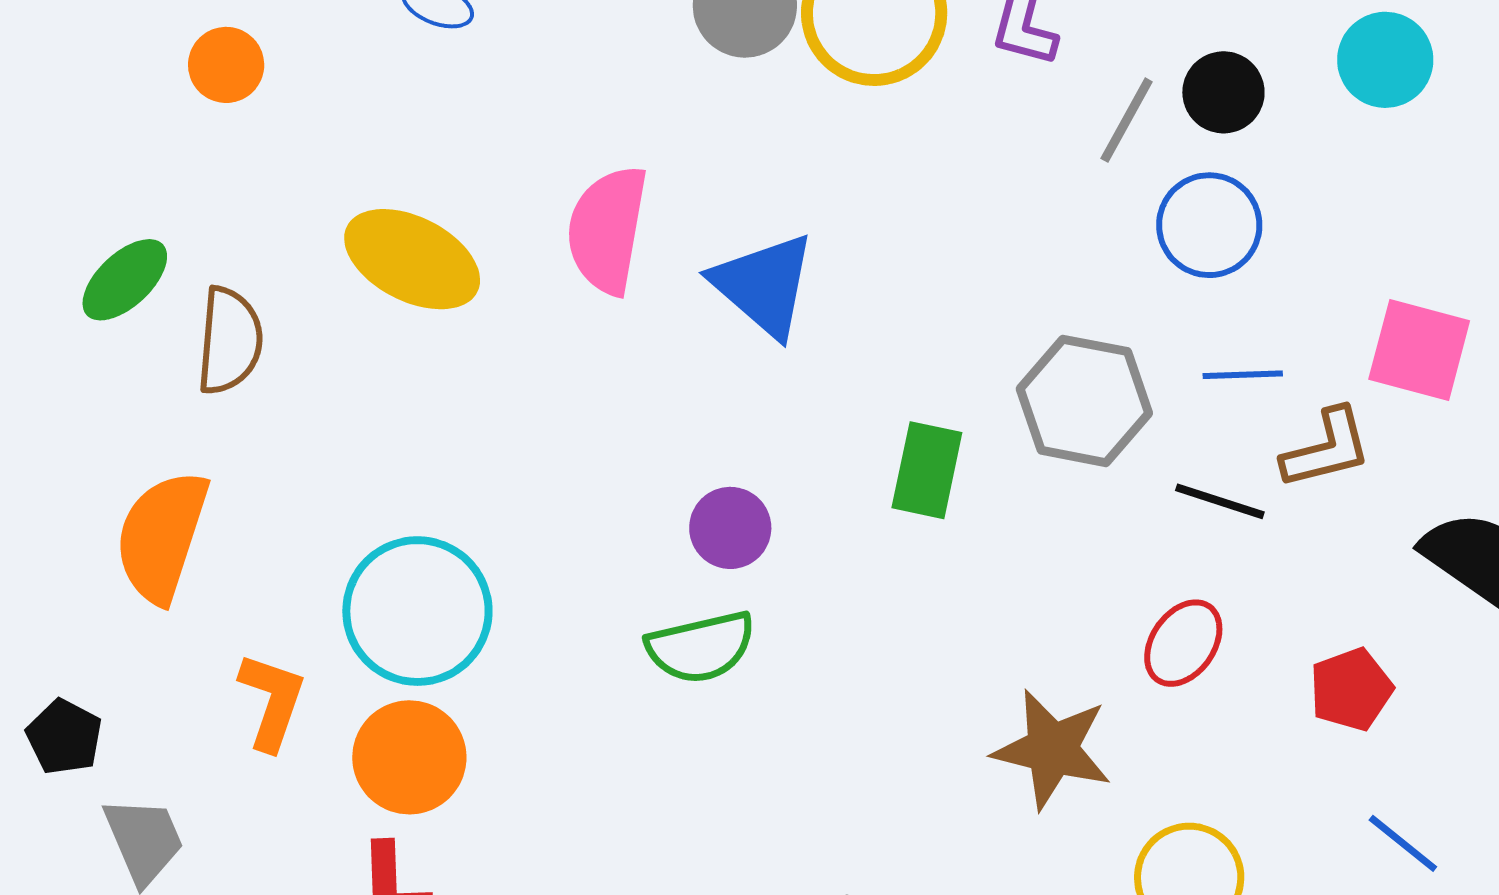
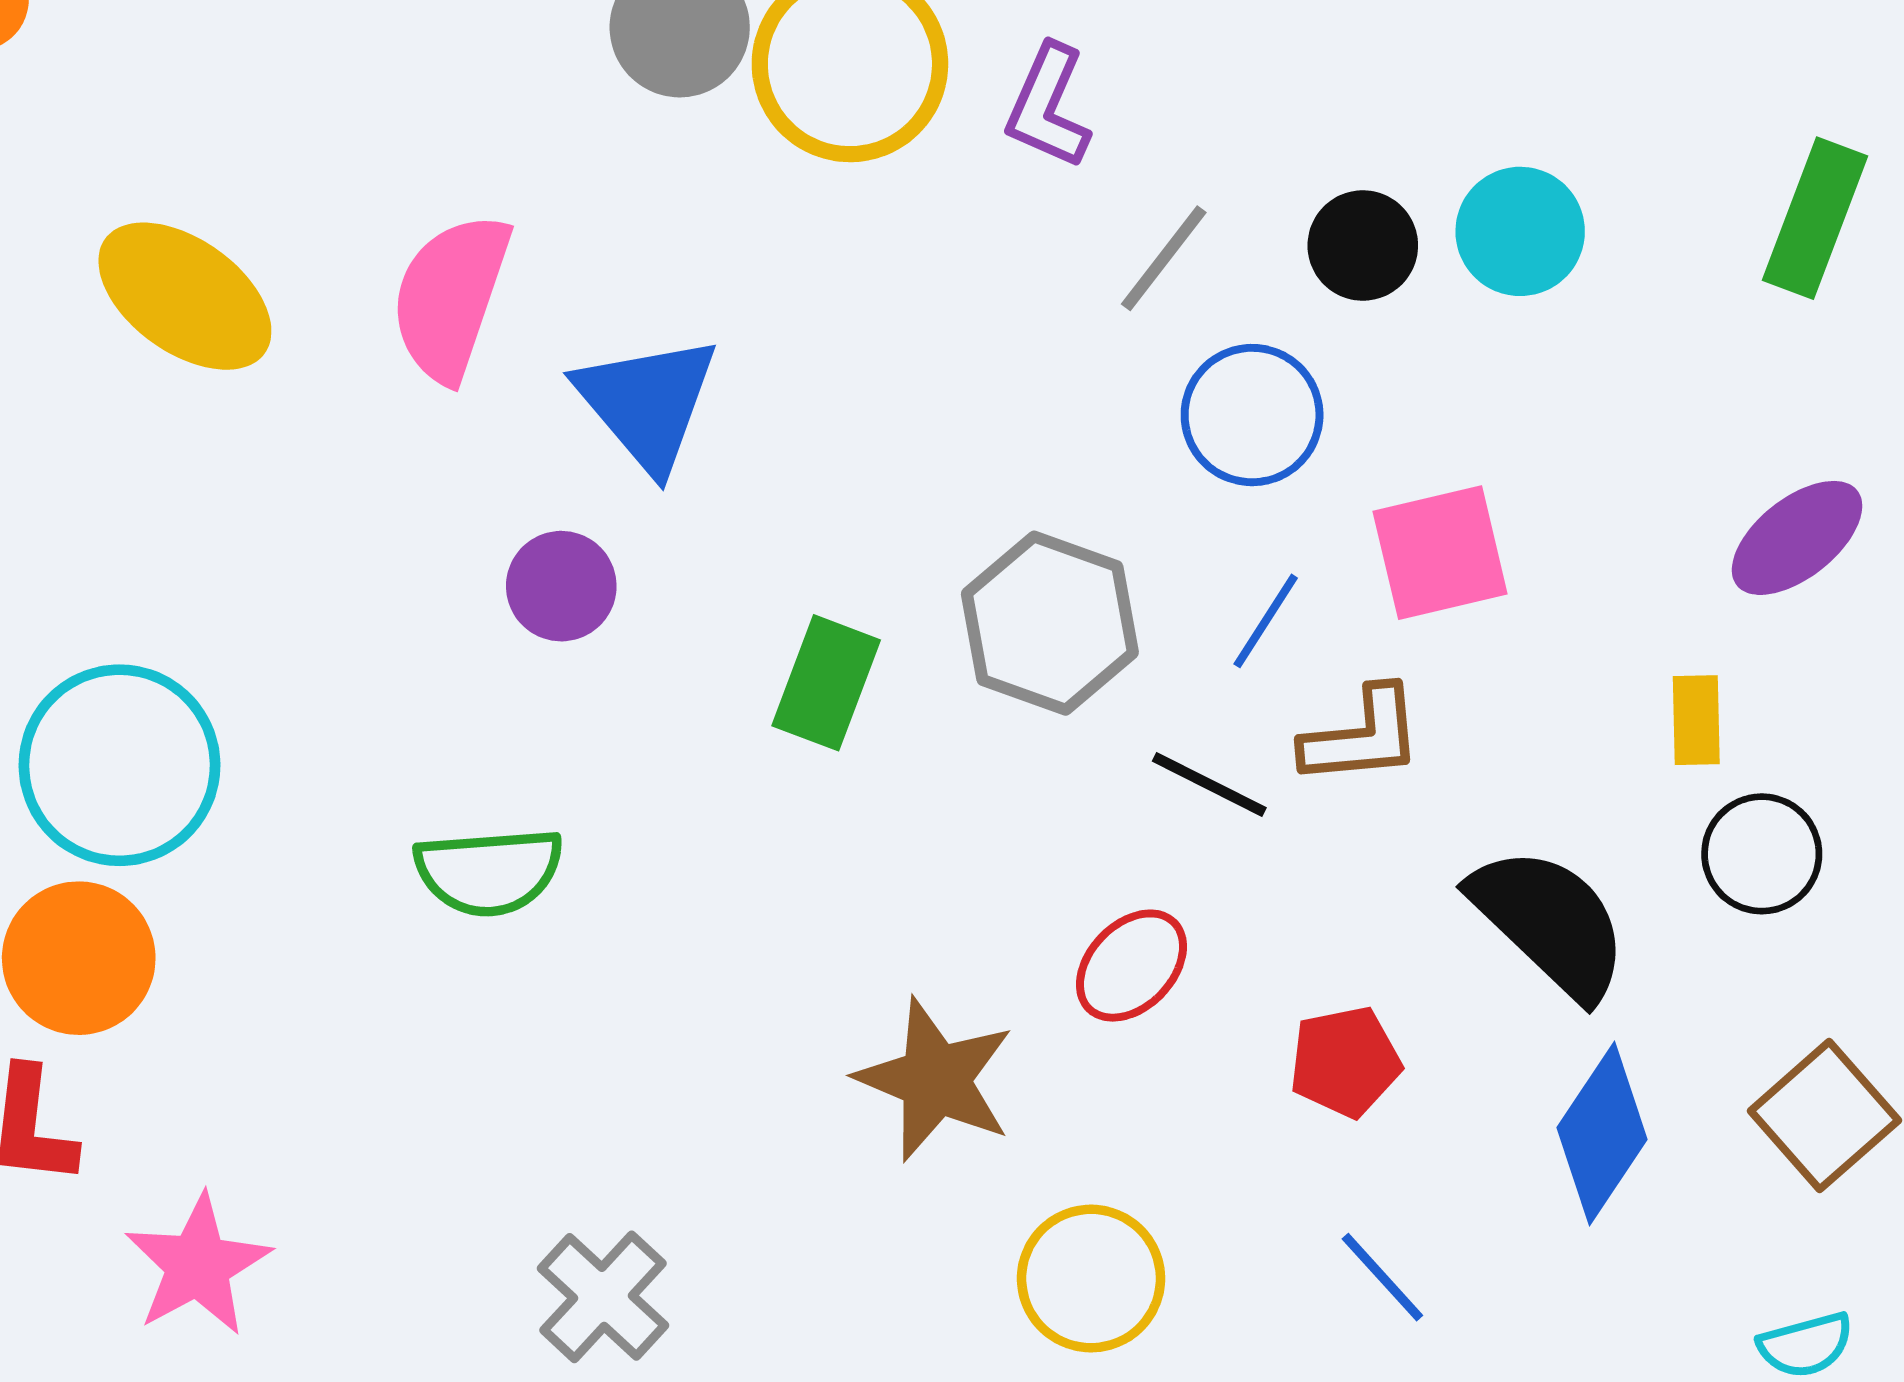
black circle: (1223, 92) -> (1363, 246), moved
pink square: (1419, 350) -> (1440, 553), moved, turned -37
blue line: (1243, 375) -> (1266, 621), turned -64
purple circle: (730, 528) -> (561, 586), moved

